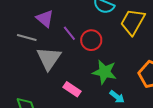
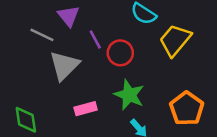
pink rectangle: (72, 89) -> (86, 109), turned -60

